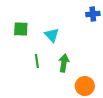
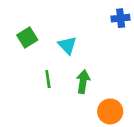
green square: (21, 29) -> (27, 38), turned -35

